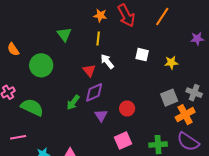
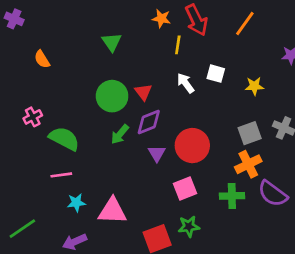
yellow line: (98, 38) -> (178, 45), moved
white arrow: (107, 61) -> (186, 83), moved
green circle: (41, 65) -> (112, 96), moved
red circle: (127, 108) -> (192, 146), size x1.6
orange cross: (185, 115) -> (248, 164), moved
pink line: (18, 137) -> (61, 175), moved

